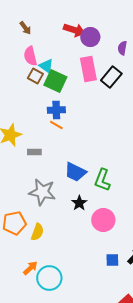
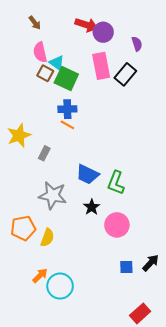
purple semicircle: (122, 48) -> (137, 44), turned 152
gray rectangle: (34, 152) -> (44, 153), turned -64

